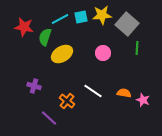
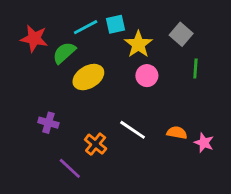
yellow star: (102, 15) -> (138, 44), moved, turned -30
gray square: (127, 24) -> (181, 34), size x0.7
green semicircle: (45, 37) -> (64, 53), turned 30

